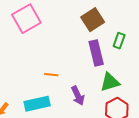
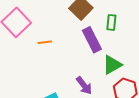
orange line: (51, 75) -> (45, 42), moved

